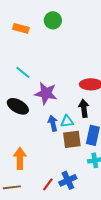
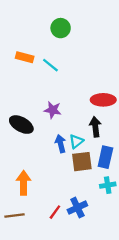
orange rectangle: (21, 28) -> (25, 57), moved
cyan line: (23, 72) -> (50, 65), moved
purple star: (46, 93) -> (53, 110), size x0.7
cyan triangle: (67, 121) -> (76, 141), turned -32

